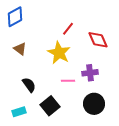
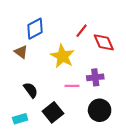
blue diamond: (15, 17) -> (35, 29), moved
red line: (68, 29) -> (82, 31), moved

